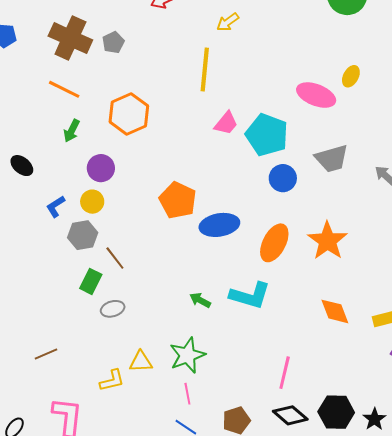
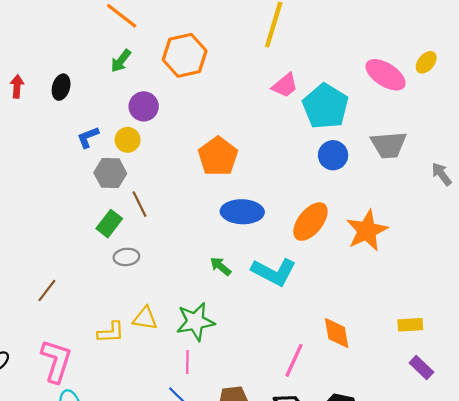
black ellipse: (22, 166) -> (61, 87), turned 55
blue ellipse: (219, 225) -> (242, 212), moved
orange diamond: (335, 311) -> (337, 333), moved
brown line: (46, 354) -> (47, 291), turned -40

